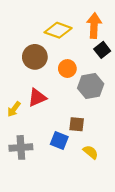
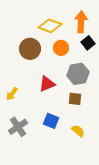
orange circle: (67, 69) -> (61, 48), moved
red triangle: (37, 98) -> (47, 84), moved
brown square: (77, 124) -> (75, 99), moved
gray cross: (21, 147) -> (18, 127), turned -30

